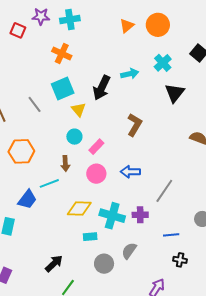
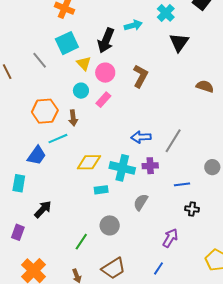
orange hexagon: (21, 151) -> (45, 111), moved
blue arrow: (130, 172) -> (141, 137), moved
pink circle: (96, 174) -> (105, 73), moved
black arrow: (54, 263) -> (43, 209), moved
gray circle: (104, 264) -> (110, 225), moved

